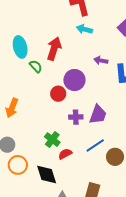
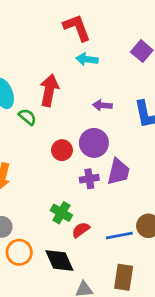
purple arrow: (101, 61) -> (102, 105), moved
purple circle: (74, 80) -> (94, 143), moved
blue line: (95, 145) -> (119, 236), moved, turned 30

